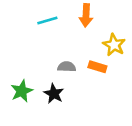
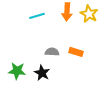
yellow star: (114, 45) -> (89, 14), moved
green star: (22, 91) -> (17, 71), turned 30

